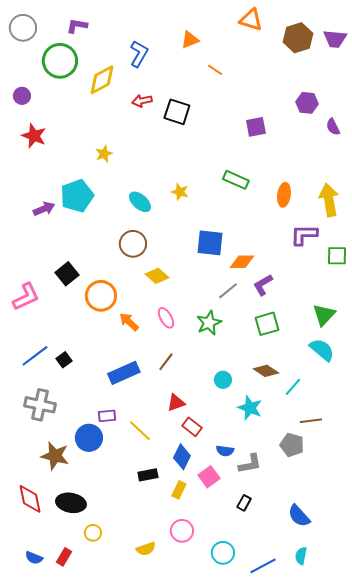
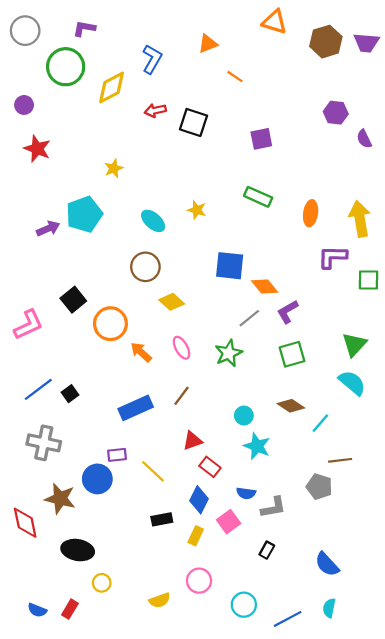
purple square: (256, 127) -> (261, 139), moved
orange diamond: (242, 262) -> (265, 286), turned 50
cyan star: (250, 408) -> (257, 446), moved
red diamond: (30, 499) -> (25, 523), moved

